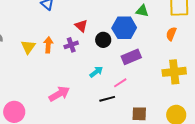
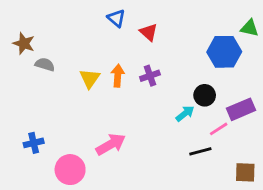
red triangle: (81, 26) -> (149, 32), moved
black circle: (103, 40) -> (205, 95), moved
purple rectangle: (131, 57) -> (241, 109), moved
pink arrow: (59, 94) -> (111, 144), moved

